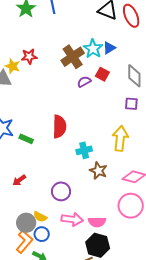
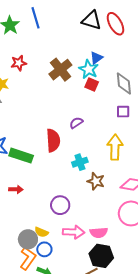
cyan star: (93, 49) -> (89, 69), moved
red star: (29, 56) -> (19, 63), moved
purple semicircle: (84, 82) -> (76, 123), moved
green rectangle: (26, 139) -> (21, 156), size x1.6
red arrow: (19, 180) -> (16, 189), moved, turned -136

